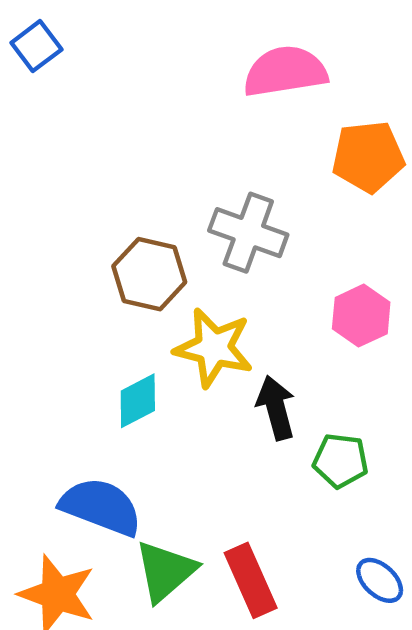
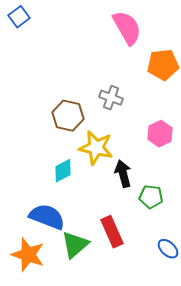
pink semicircle: (285, 71) -> (127, 28), turned 69
gray cross: (248, 233) -> (111, 98), size x0.7
red rectangle: (251, 580) -> (112, 232), moved

